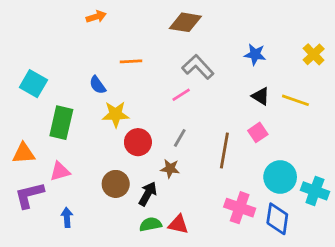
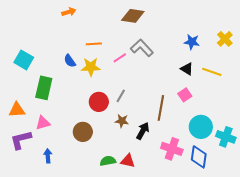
blue star: (255, 54) -> (192, 42), moved
pink line: (181, 95) -> (120, 58), moved
yellow star: (116, 114) -> (91, 67), moved
gray line: (180, 138) -> (121, 96), moved
black arrow: (148, 194) -> (143, 131), moved

